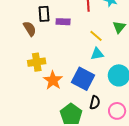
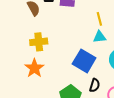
yellow line: (96, 36) -> (99, 19), turned 32
orange star: (53, 80) -> (34, 68), moved

